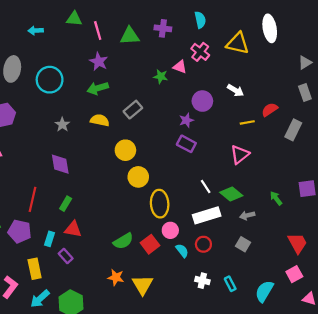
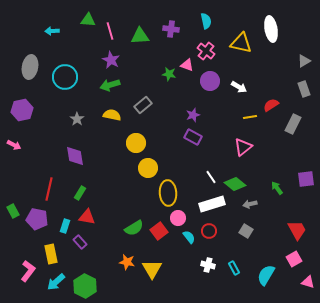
purple circle: (202, 101) -> (210, 81), moved

